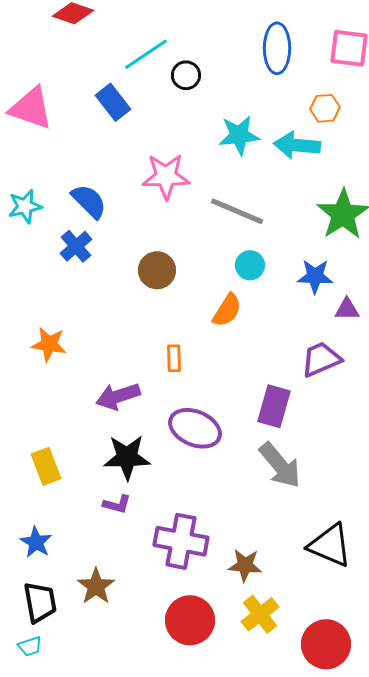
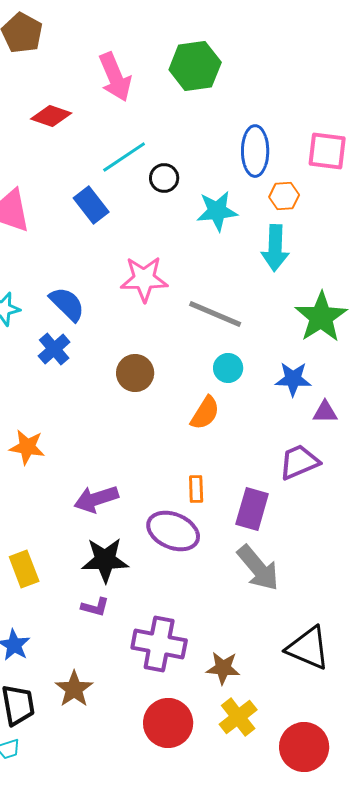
orange hexagon: (325, 108) -> (284, 196), moved
cyan star: (239, 135) -> (217, 211), moved
cyan arrow: (297, 145) -> (275, 248), turned -93
orange rectangle: (174, 358) -> (196, 489), moved

